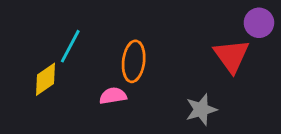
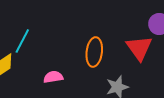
orange ellipse: (134, 61) -> (94, 52), moved

